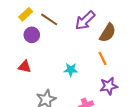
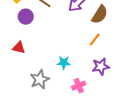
orange line: (103, 58) -> (95, 40), turned 64
cyan star: (71, 70) -> (64, 63), moved

